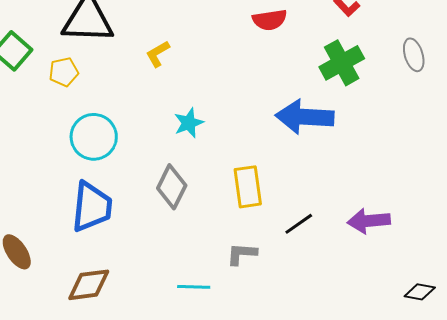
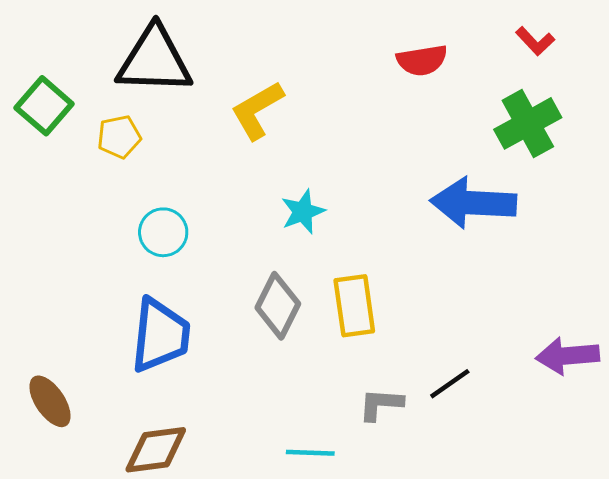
yellow L-shape: (158, 54) -> (257, 110), size x1.5
cyan circle: (94, 137) -> (163, 232), size x0.7
yellow rectangle: (248, 187) -> (354, 306), moved
black line: (299, 224) -> (450, 384), moved

